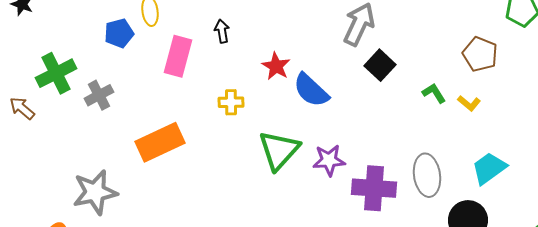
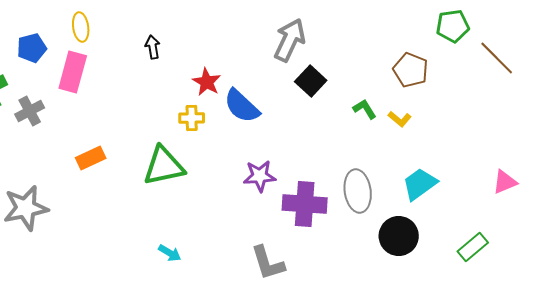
blue pentagon: (119, 33) -> (32, 48), moved
pink rectangle: (178, 56) -> (73, 72), moved
yellow cross: (231, 102) -> (192, 118), moved
orange rectangle: (160, 142) -> (91, 158), size x0.6
green triangle: (279, 150) -> (164, 166), moved, turned 36

